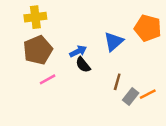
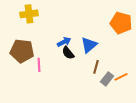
blue triangle: (114, 42) -> (89, 45), moved
brown pentagon: (38, 50) -> (22, 51), moved, turned 30
pink line: (48, 79) -> (39, 65), turned -64

